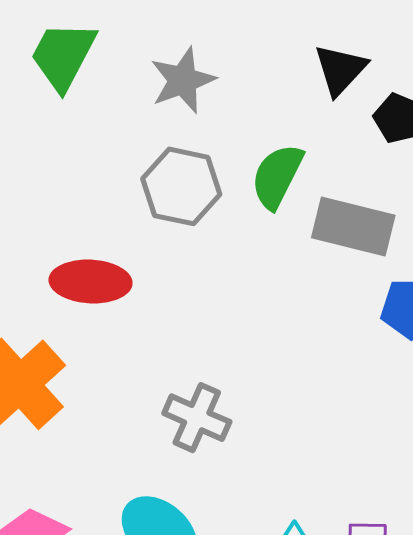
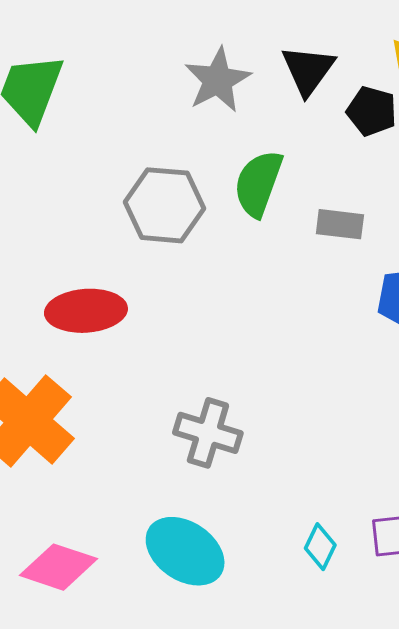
gray star: (183, 80) -> (218, 80), moved
gray rectangle: (353, 226) -> (340, 224), size x0.6

